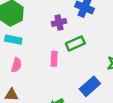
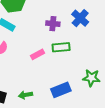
pink rectangle: (54, 59) -> (37, 54), turned 40

